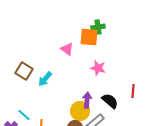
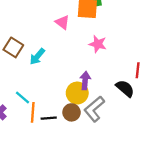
black semicircle: (110, 101) -> (125, 88), moved
cyan line: (24, 115) -> (22, 98), moved

